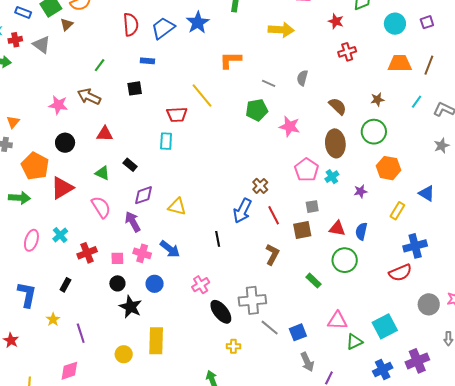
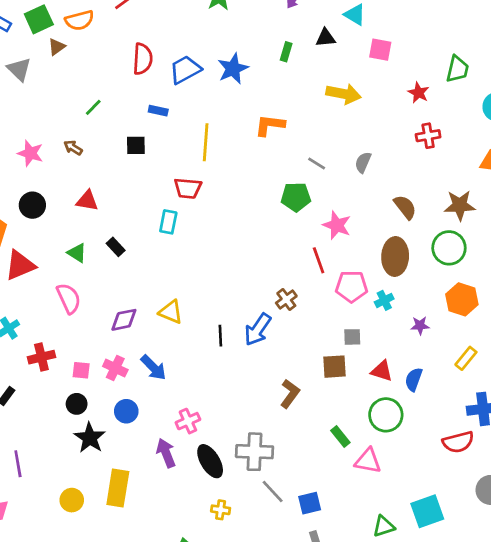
yellow line: (202, 95) -> (206, 142), moved, turned 36
brown arrow: (89, 97) -> (73, 148), size x0.6
brown star: (377, 99) -> (460, 205), size x1.6
pink pentagon: (307, 170) -> (352, 286), turned 30
purple diamond: (143, 195) -> (124, 320), moved
red line: (274, 215) -> (319, 260), moved
purple arrow: (133, 222) -> (166, 453), moved
black line: (218, 239) -> (220, 336), moved
pink triangle: (337, 321) -> (368, 461), moved

